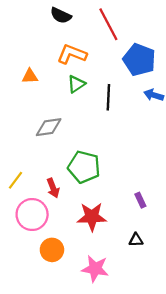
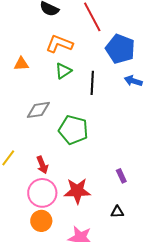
green pentagon: (84, 167) -> (73, 130), moved
pink circle: (32, 215) -> (42, 193), moved

